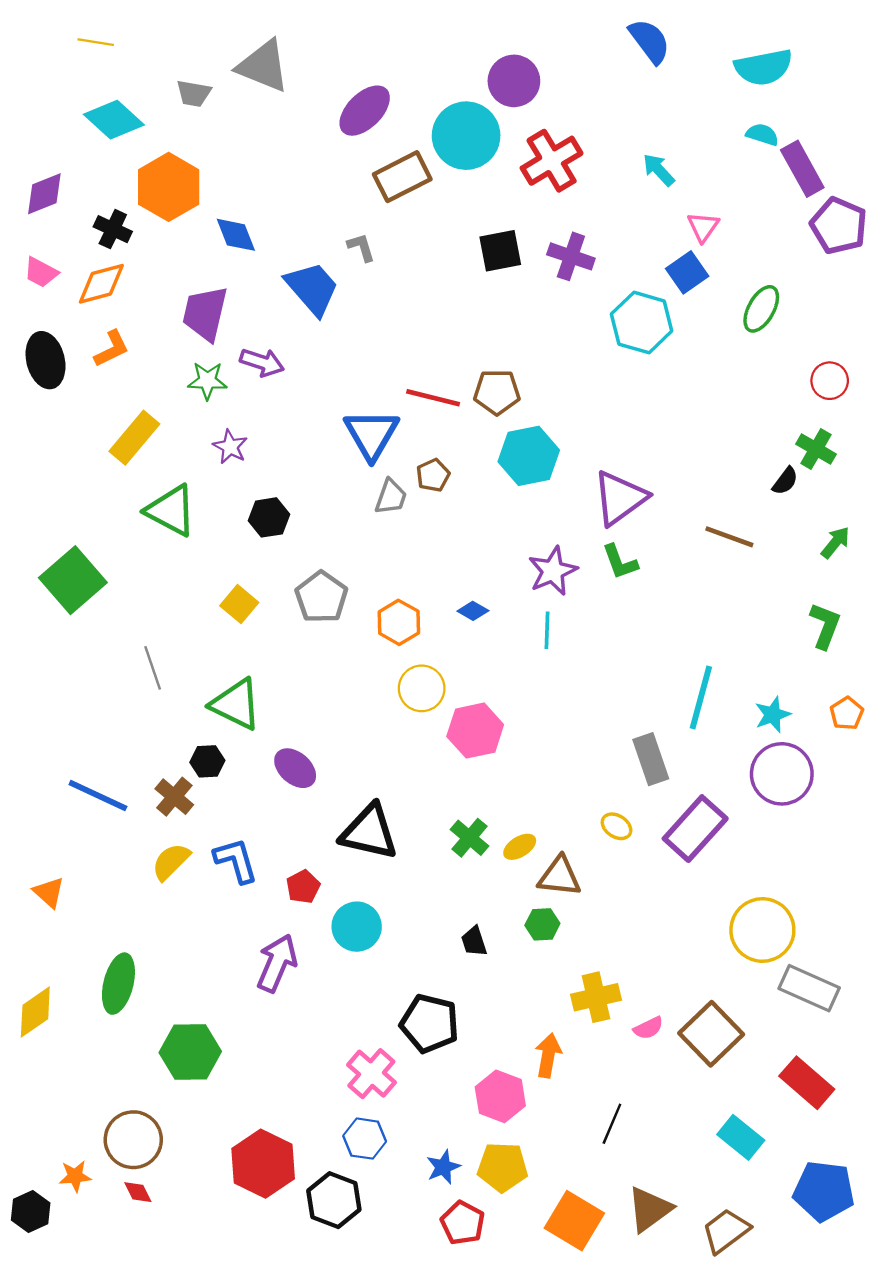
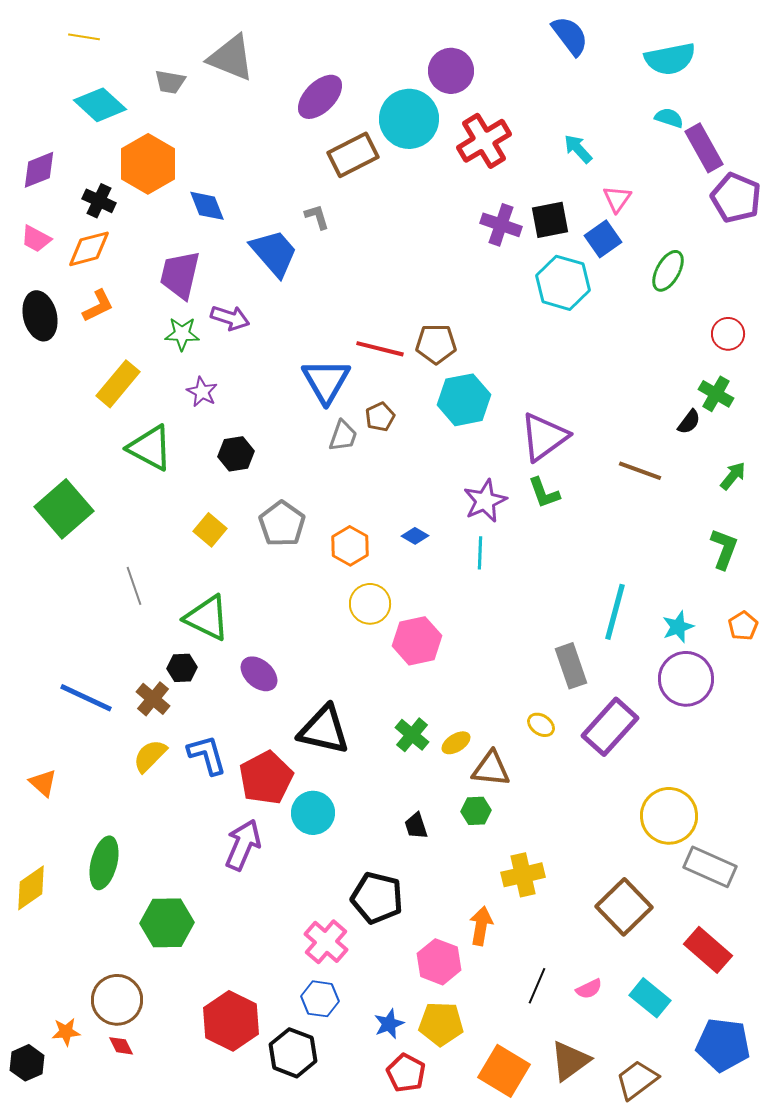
black square: (500, 251) -> (550, 220), moved
red pentagon: (303, 887) -> (266, 778), size x1.8
pink semicircle: (648, 1028) -> (589, 989), moved

